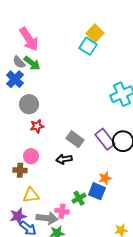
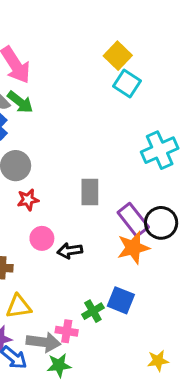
cyan square: (88, 46) -> (127, 84), moved
gray rectangle: (75, 139) -> (90, 192), moved, turned 54
pink circle: (31, 156) -> (42, 238), moved
orange star: (105, 178) -> (133, 248), moved, size x1.5

